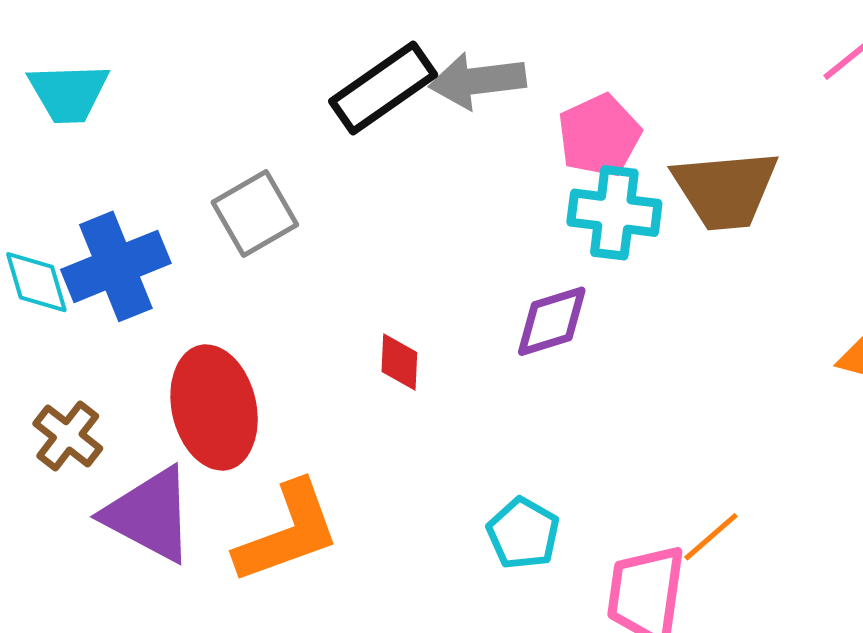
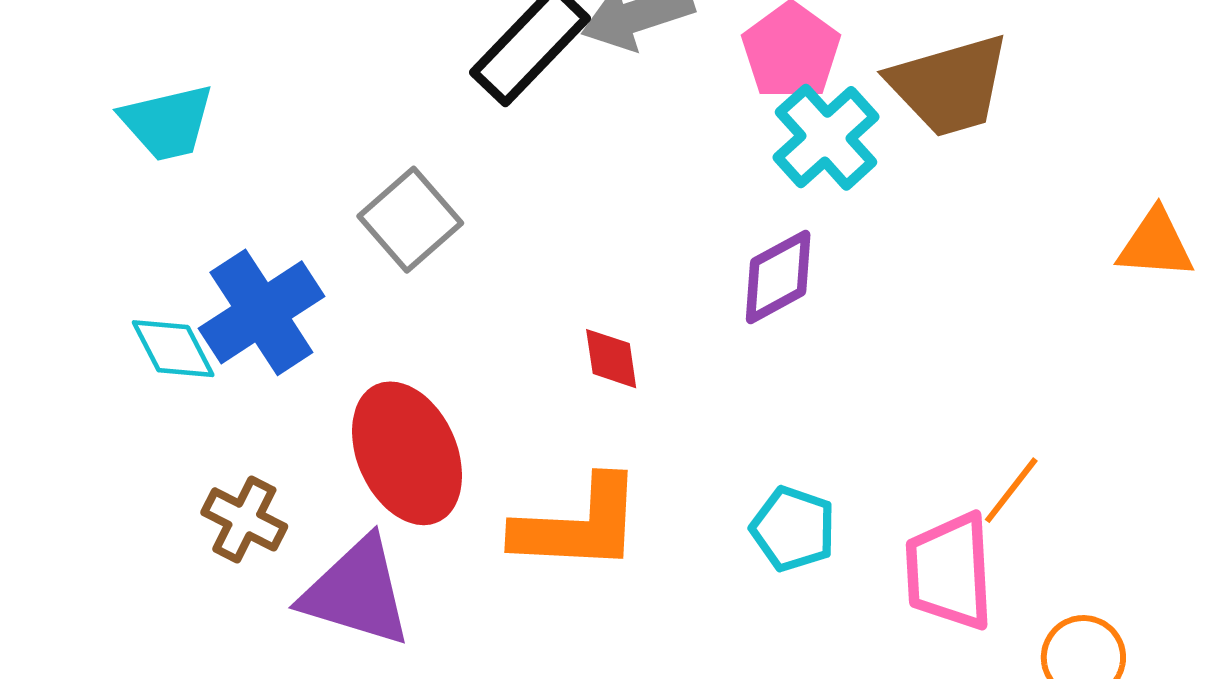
cyan cross: (614, 213) -> (826, 137), turned -38
orange L-shape: (287, 533) -> (578, 525), moved, turned 34

